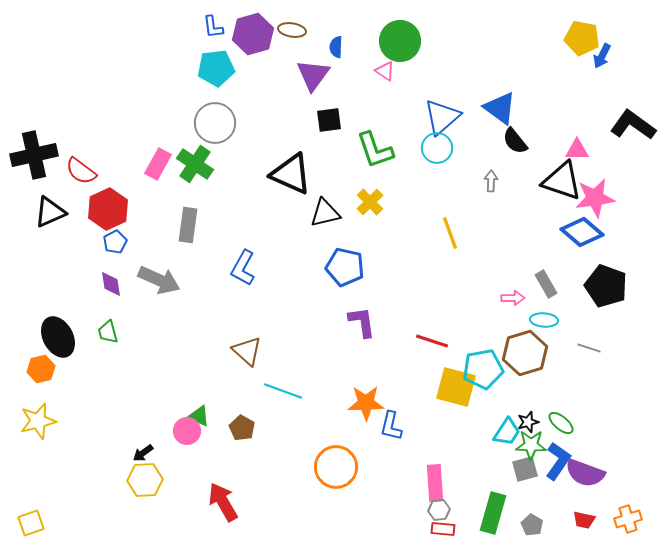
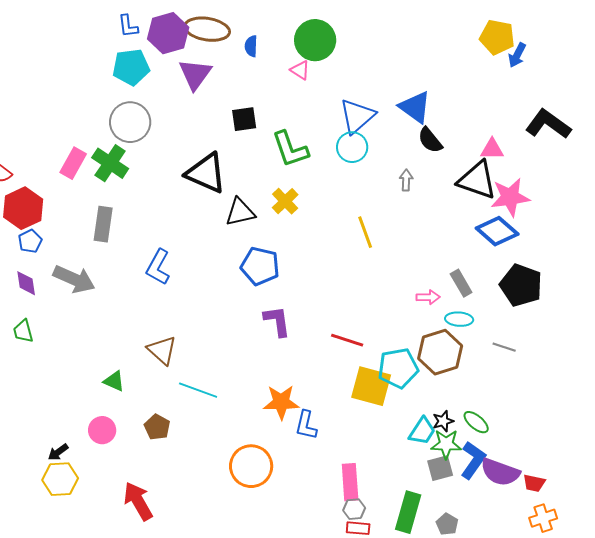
brown ellipse: (292, 30) -> (207, 29), size x1.6
purple triangle: (313, 75) -> (195, 74), moved
green triangle: (199, 416) -> (114, 381), moved
red trapezoid: (584, 520) -> (534, 483), moved

